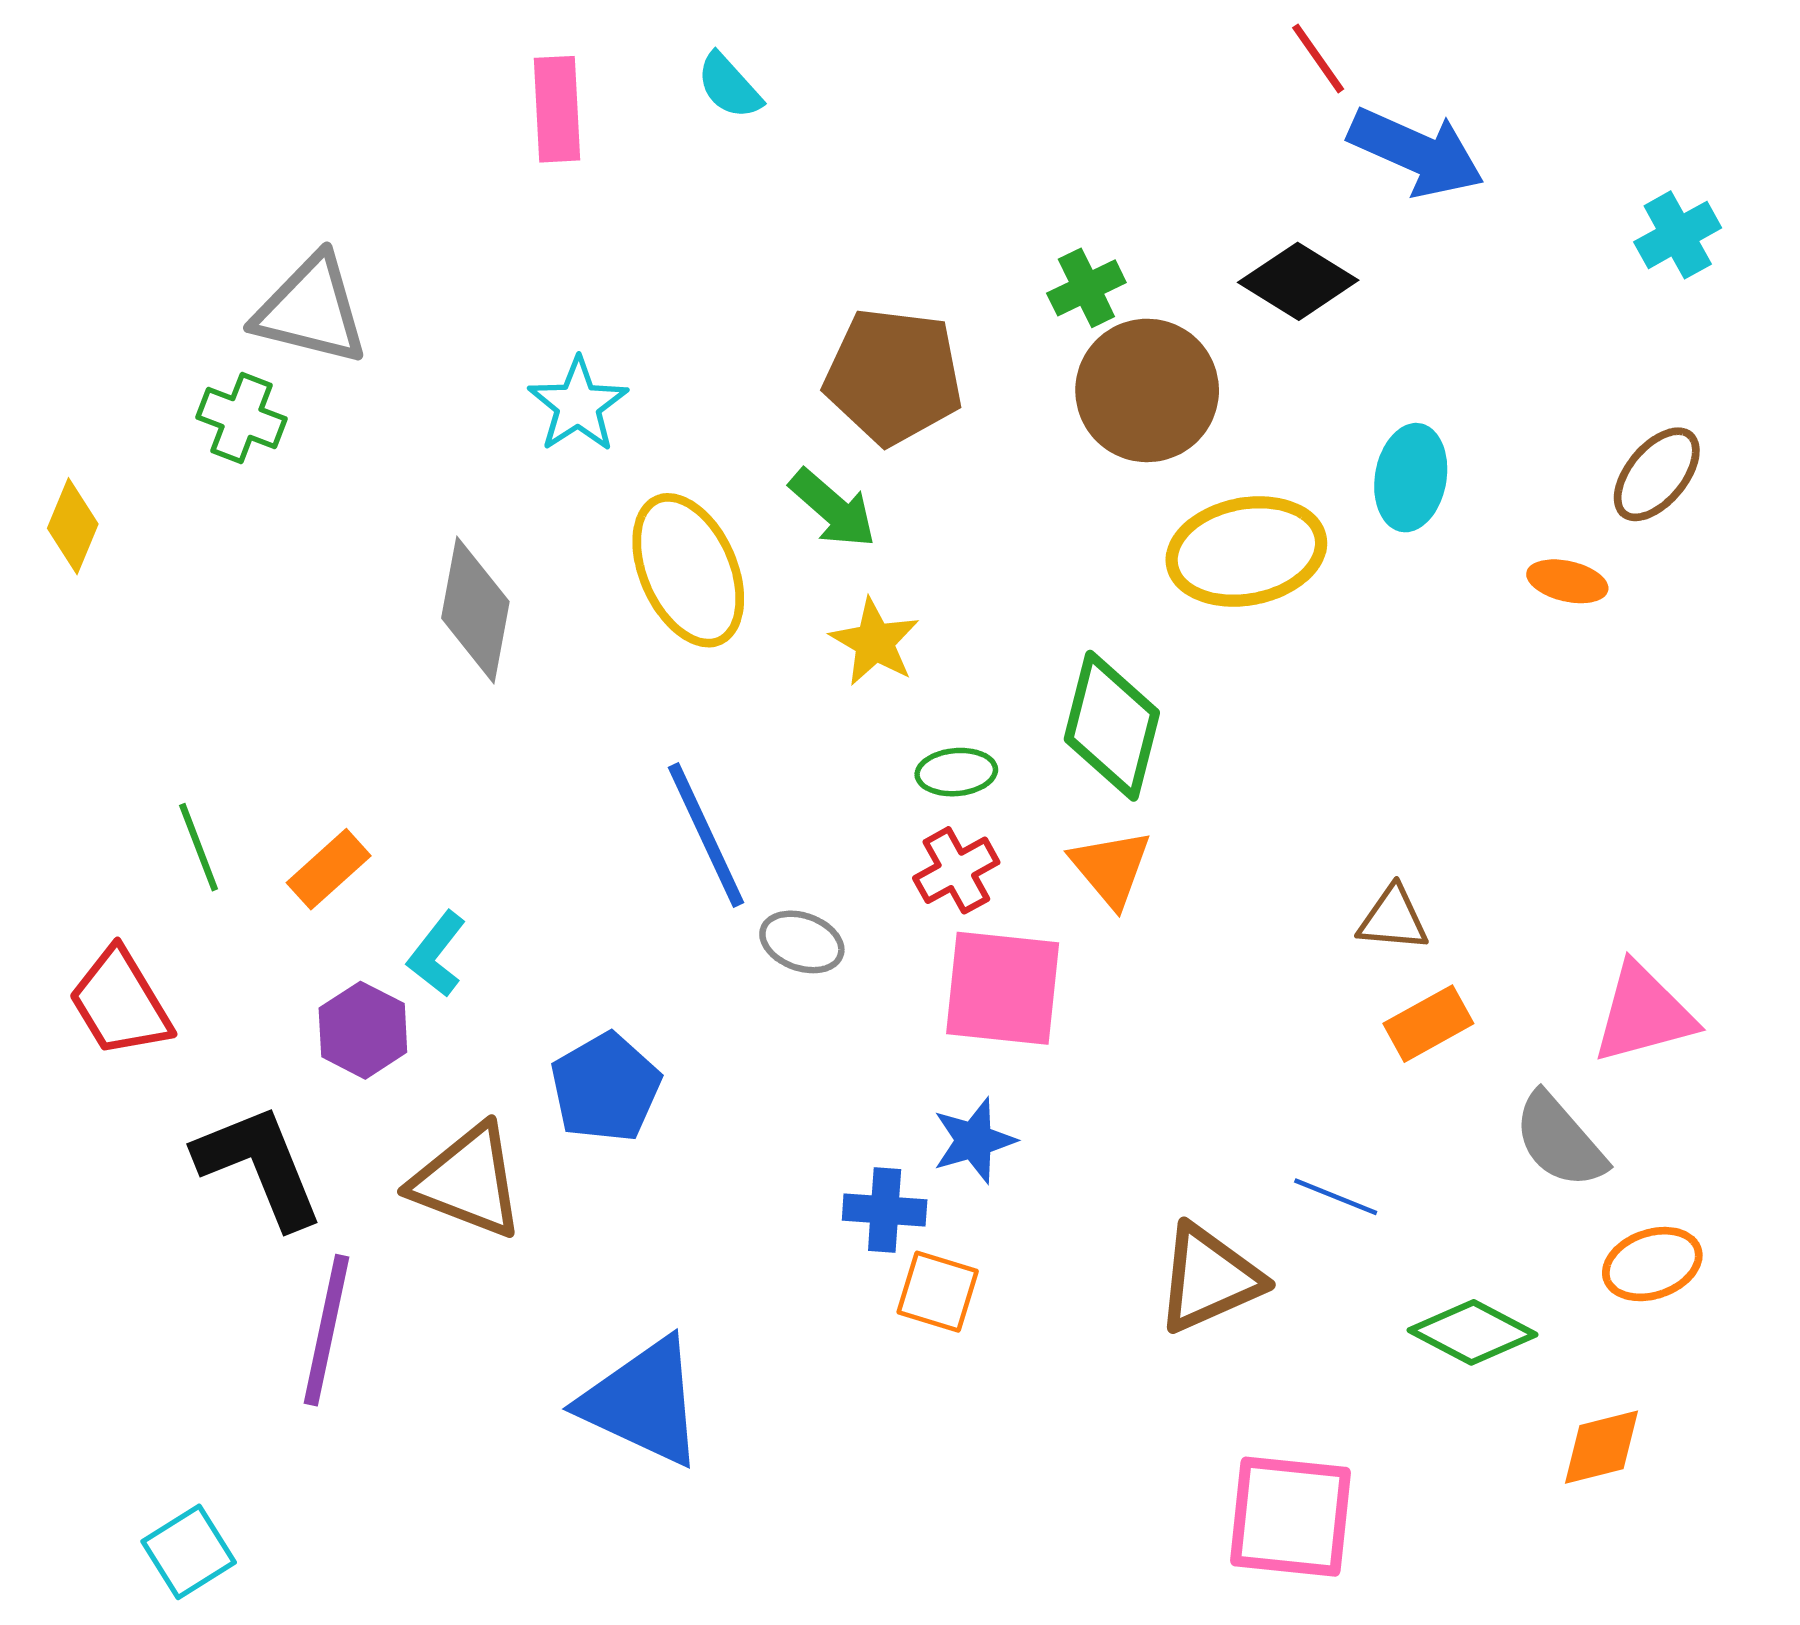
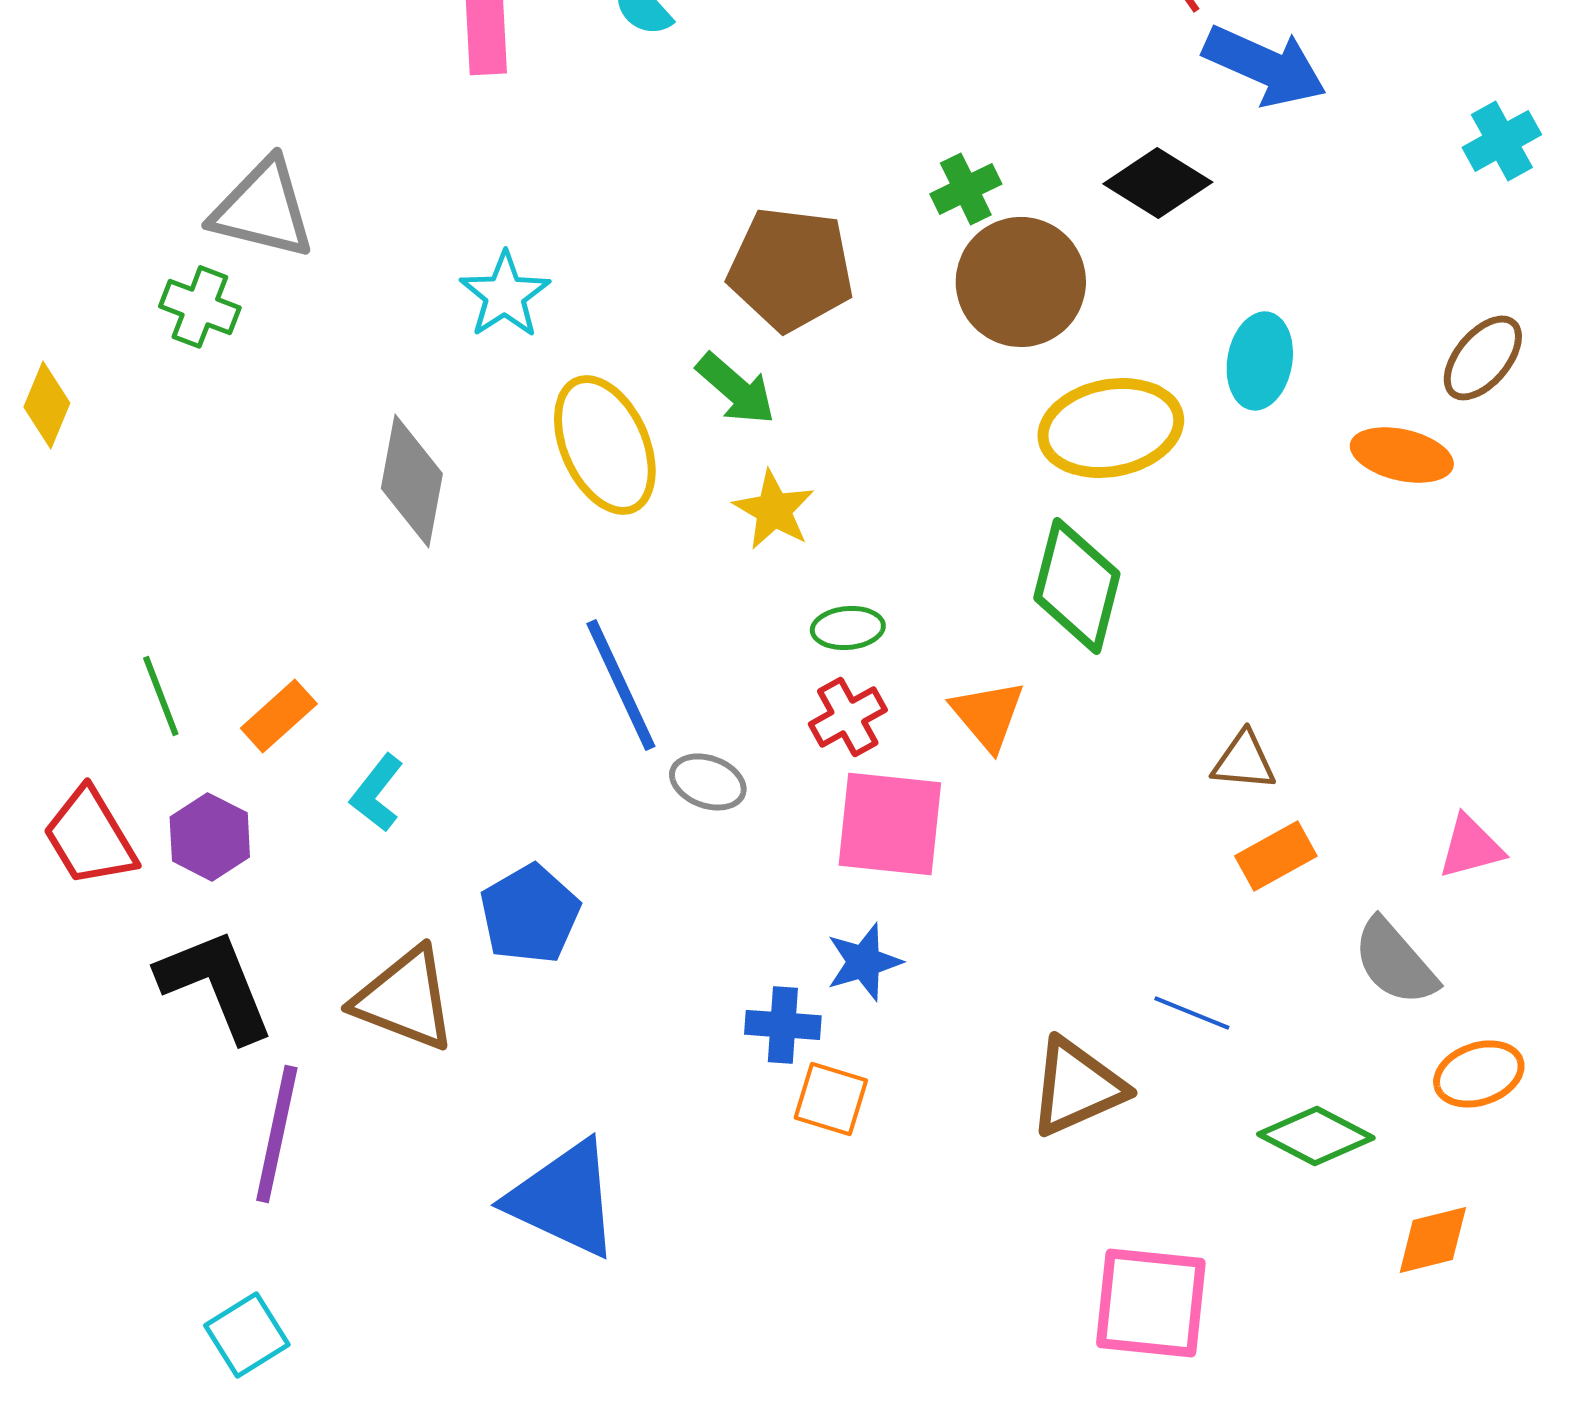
orange ellipse: (1567, 581) -> (1402, 455), size x1.4
green diamond: (1112, 726) -> (1077, 586), moved
pink triangle: (1643, 1014) -> (1471, 847), size x0.7
purple hexagon: (363, 1030) -> (210, 837), moved
cyan square: (189, 1552) -> (247, 1335), moved

